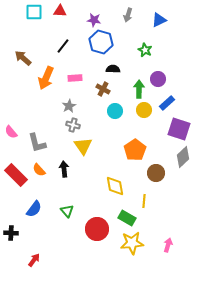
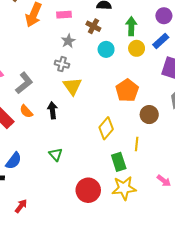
purple circle: (158, 79) -> (164, 16), moved
gray star: (69, 106) -> (68, 41), moved
gray L-shape: (37, 143) -> (24, 83), turned -115
yellow diamond: (115, 186) -> (106, 128), turned 50
blue semicircle: (34, 209) -> (14, 161), moved
green rectangle: (127, 218) -> (119, 162), turned 42
red circle: (97, 229) -> (88, 190), moved
pink arrow: (168, 245) -> (164, 181), moved, turned 112

